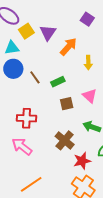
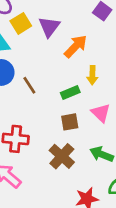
yellow arrow: (88, 63) -> (92, 75), moved
green rectangle: (58, 82) -> (70, 92), moved
brown cross: (65, 140) -> (62, 156), moved

